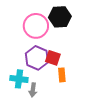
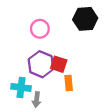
black hexagon: (60, 17) -> (85, 19), moved
pink circle: (36, 26) -> (40, 29), size x0.7

